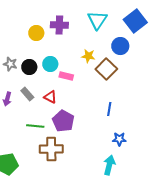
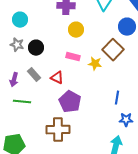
yellow circle: (36, 33) -> (76, 30), moved
yellow star: (88, 56) -> (95, 64), moved
cyan circle: (50, 64) -> (20, 20), moved
blue line: (109, 109) -> (117, 98), moved
green line: (35, 126) -> (22, 102), moved

